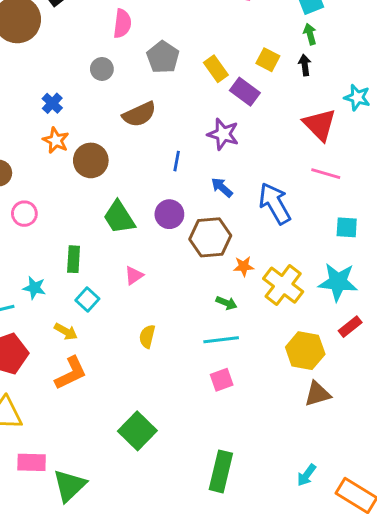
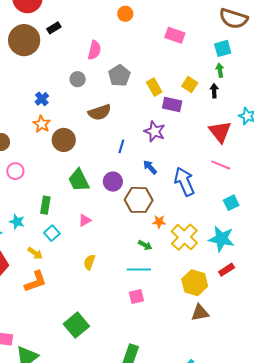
purple rectangle: (245, 92) -> (172, 104), turned -30
cyan square: (347, 227) -> (231, 203), turned -35

